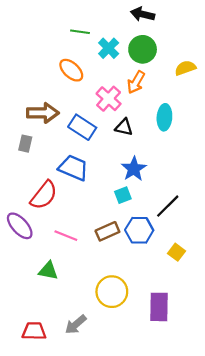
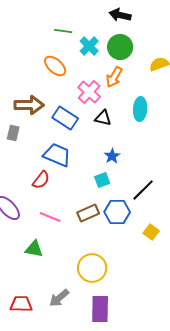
blue star: (134, 169) -> (112, 156), size x0.7
red semicircle: (44, 195) -> (41, 180), moved, size x0.7
purple rectangle: (159, 307) -> (100, 309), moved

